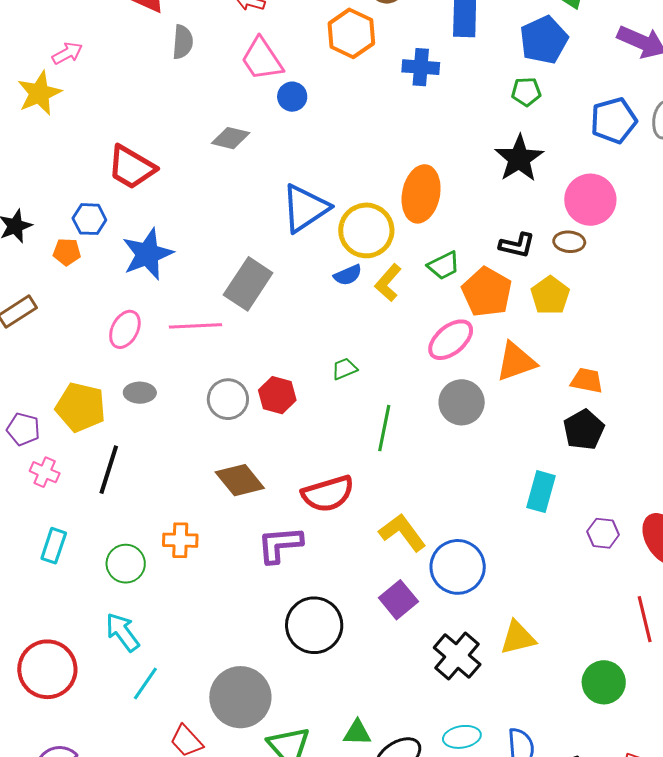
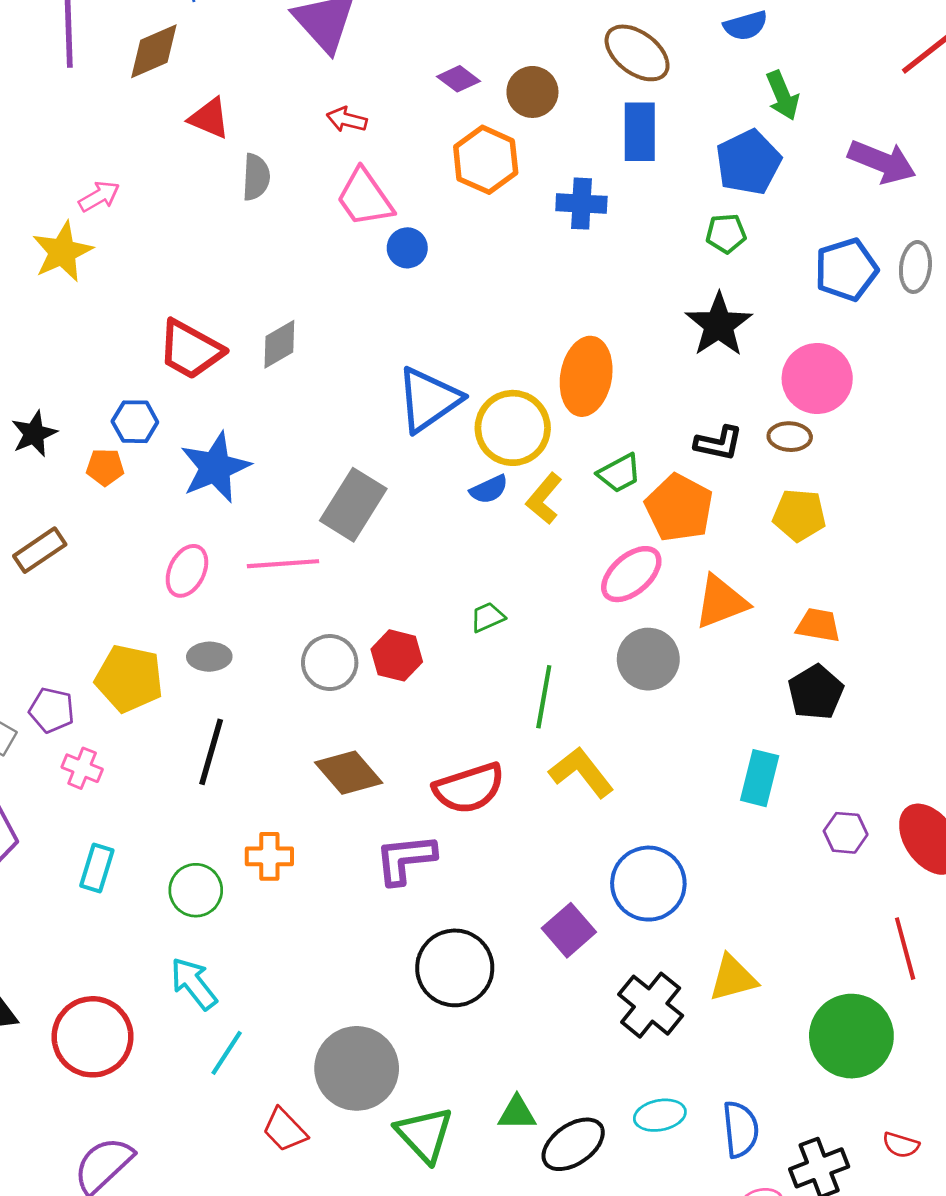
gray diamond: (231, 138) -> (279, 344), moved, turned -42
yellow pentagon: (550, 295) -> (799, 515), moved, turned -30
black line: (109, 470) -> (211, 752), moved
yellow L-shape: (403, 532) -> (581, 772), moved
green circle: (604, 682) -> (851, 1036), size x1.4

